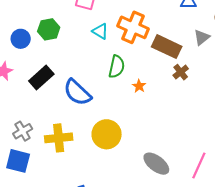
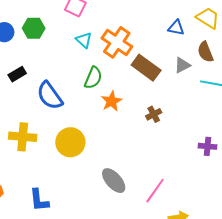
brown cross: (181, 72) -> (154, 114), moved
black rectangle: (41, 78) -> (17, 74), size x0.7
orange star: (139, 86) -> (112, 101), size x1.5

